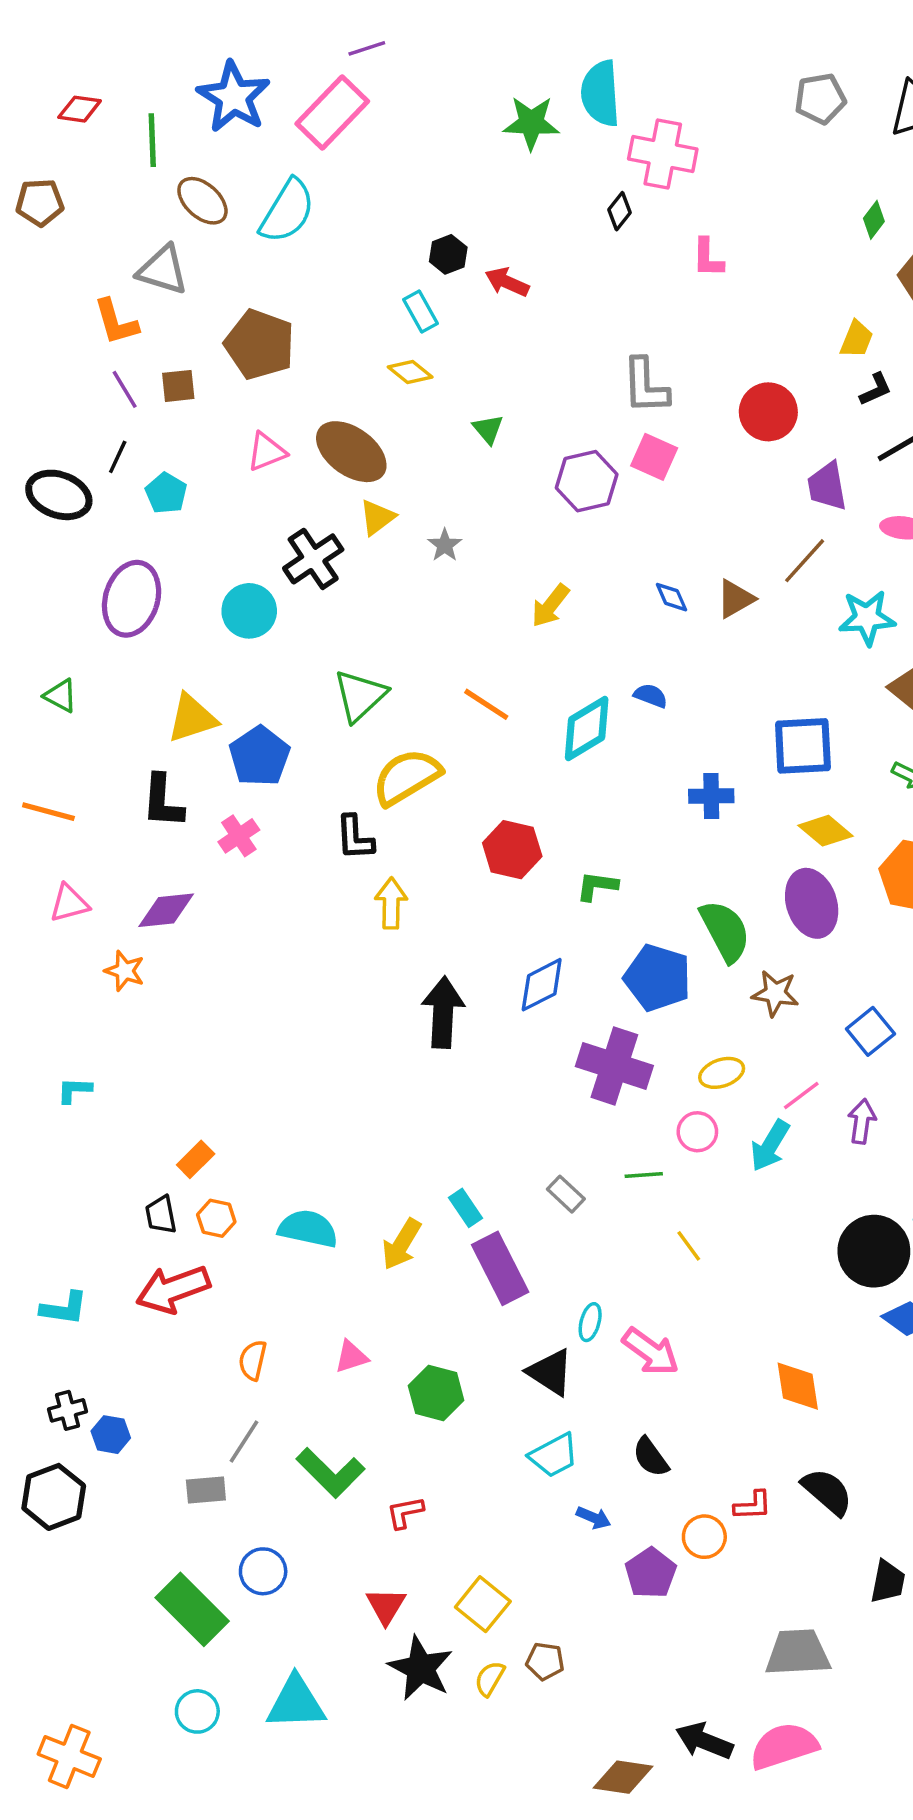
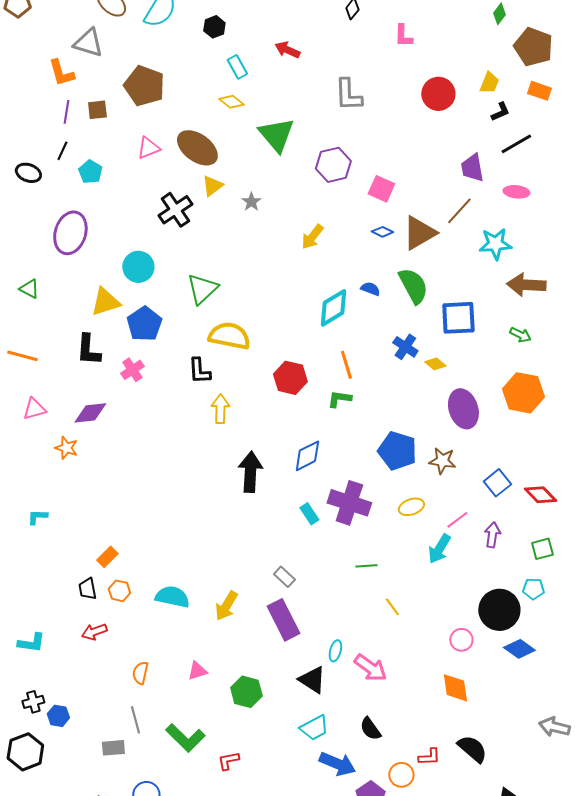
black hexagon: (448, 254) -> (214, 27), moved
gray L-shape: (645, 386) -> (348, 95), moved
purple line: (125, 389) -> (66, 112), turned 40
red circle: (768, 412) -> (438, 94), moved
green triangle: (488, 429) -> (276, 135), size x2.0
pink square: (654, 457) -> (381, 189), moved
black ellipse: (59, 495) -> (28, 173), size x0.7
blue diamond: (671, 597) -> (382, 232), turned -40
brown triangle: (735, 599) -> (419, 233), size x1.5
cyan circle: (249, 611) -> (138, 267), moved
orange line: (486, 704) -> (346, 365), moved, turned 40
yellow semicircle: (407, 777) -> (229, 336), turned 42
blue cross: (711, 796) -> (405, 347), turned 35
yellow diamond: (825, 831) -> (435, 364), moved, size x0.7
green semicircle: (725, 931) -> (413, 286), moved
blue pentagon: (658, 978) -> (397, 451), moved
pink circle: (697, 1132) -> (461, 640), moved
gray rectangle: (566, 1194) -> (284, 577), moved
cyan rectangle: (465, 1208) -> (309, 514), moved
red arrow: (173, 1289) -> (94, 632), size x0.6
gray line: (244, 1442) -> (135, 720), turned -48
blue arrow: (594, 1518) -> (337, 764), size x1.8

